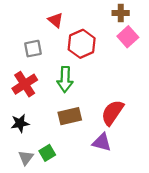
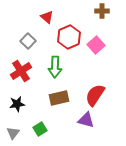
pink square: (128, 37) -> (96, 45), moved
gray square: (33, 49) -> (28, 41), turned -35
gray triangle: (26, 158) -> (13, 133), moved

